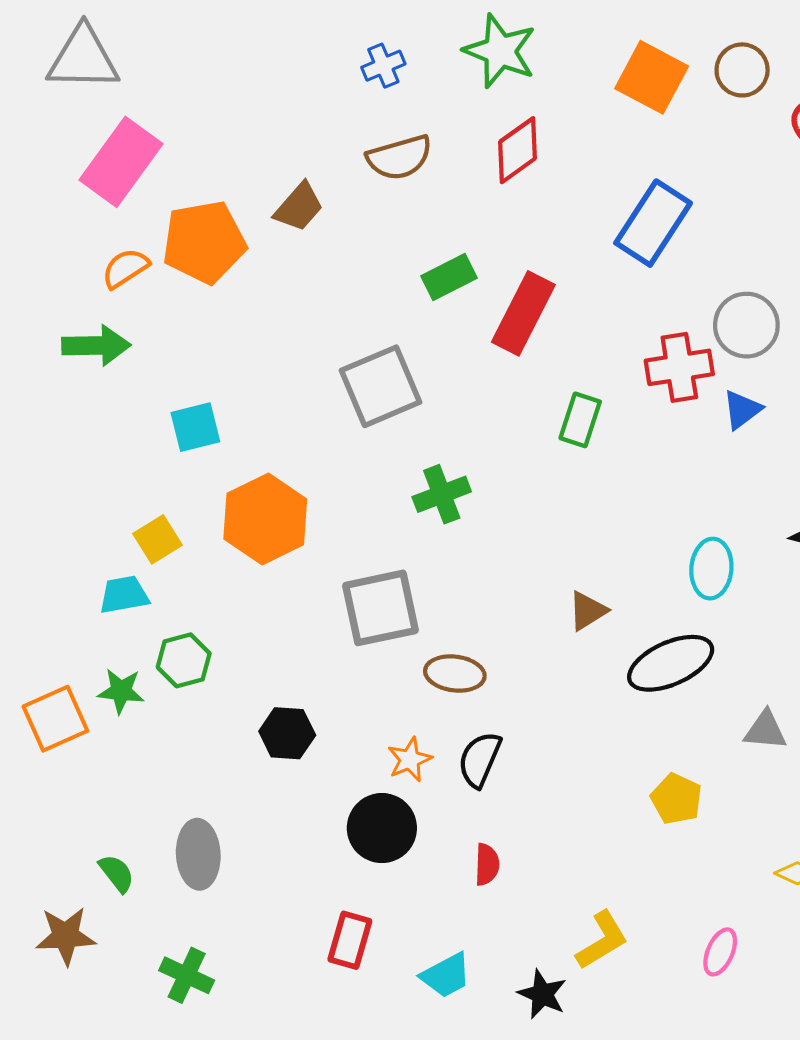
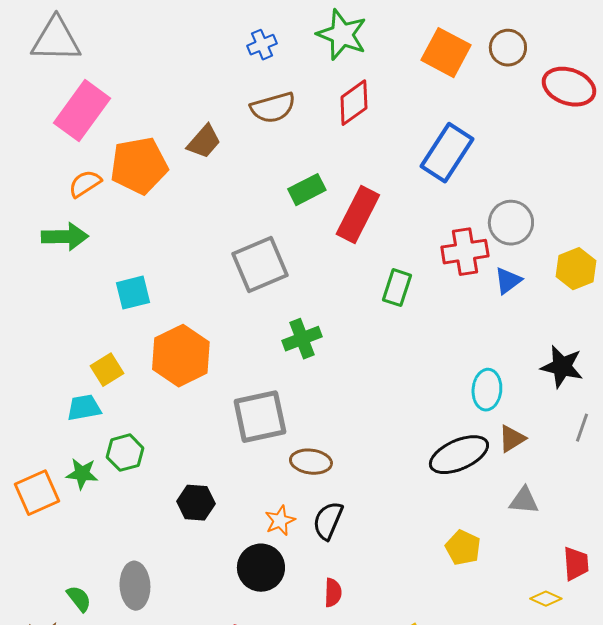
brown triangle: (587, 611) -> (512, 439), moved

